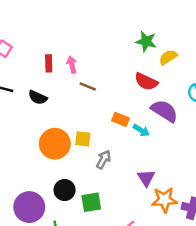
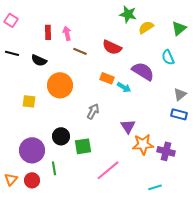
red semicircle: (146, 82) -> (112, 47), moved
yellow square: (83, 139) -> (29, 101), moved
orange circle: (55, 144) -> (60, 85), moved

